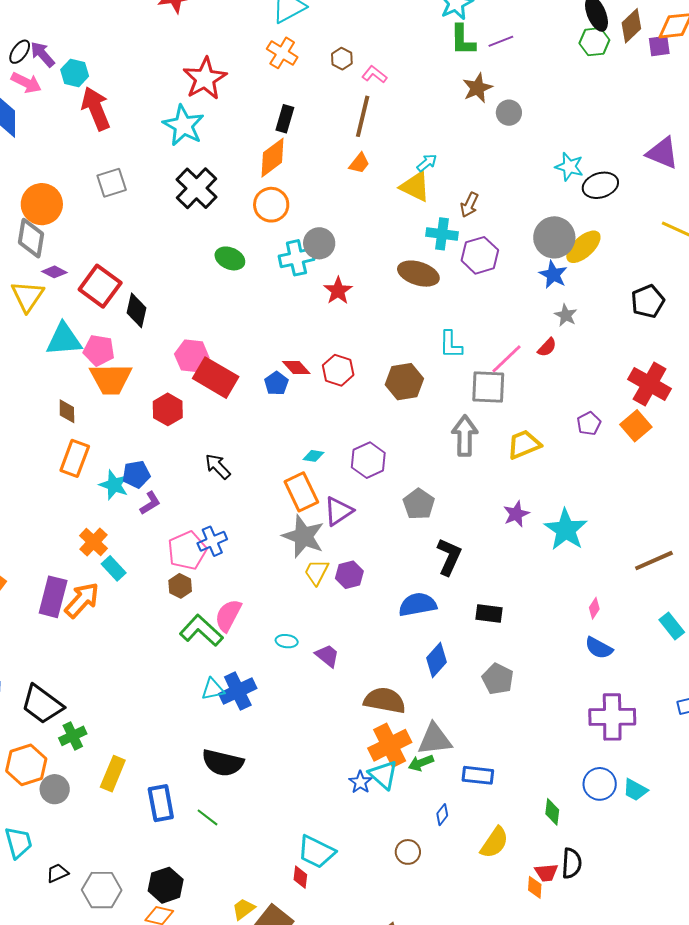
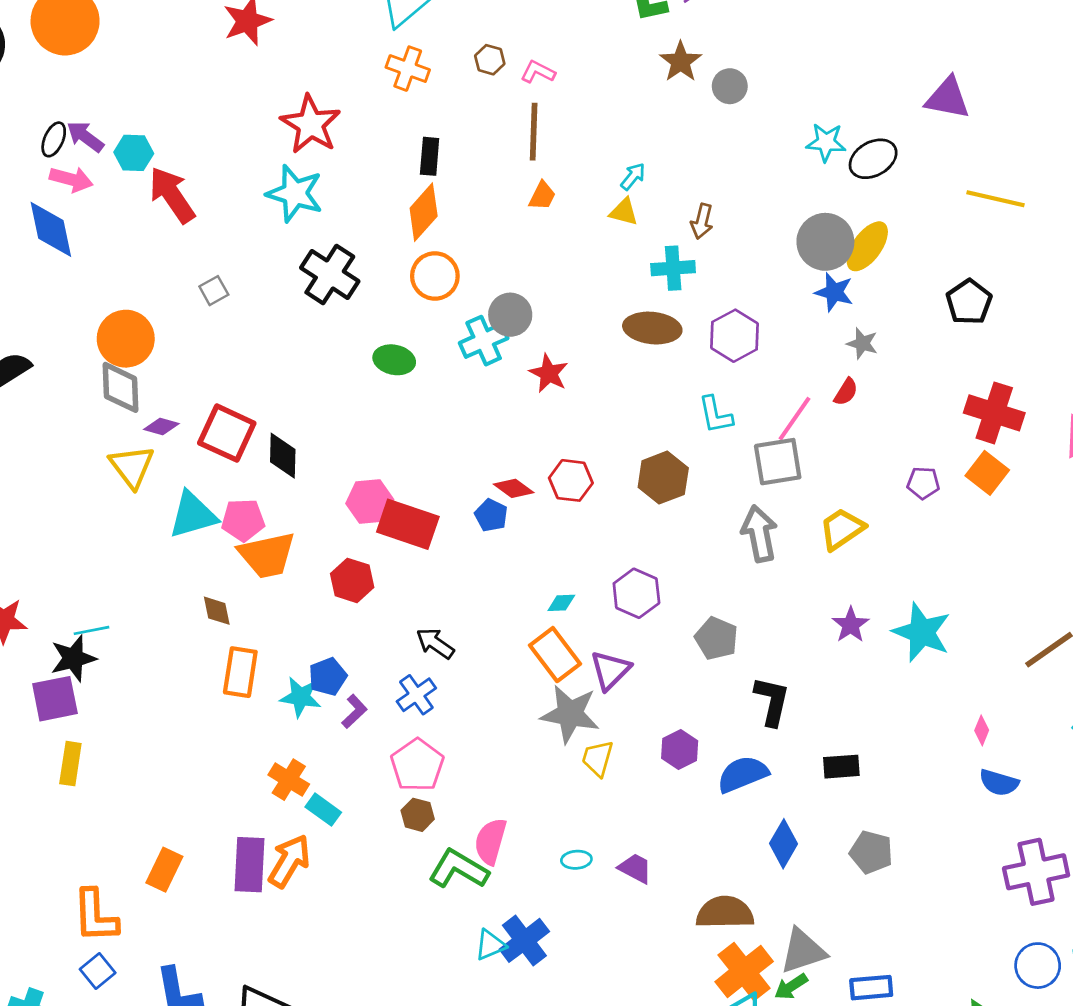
gray square: (112, 183) -> (214, 291), size x0.7
yellow triangle: (415, 187) -> (624, 212), size x0.7
purple hexagon: (480, 255) -> (735, 336), moved
purple pentagon: (589, 423) -> (923, 483), turned -30
blue cross: (212, 541) -> (416, 695), moved
purple hexagon: (349, 575) -> (680, 750), moved

